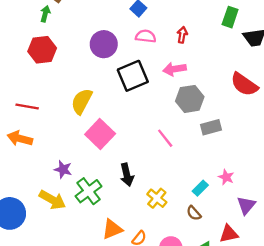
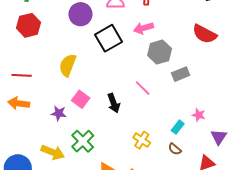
pink square: (100, 134) -> (81, 99), moved, size x0.7
purple star: (63, 169) -> (59, 113), moved
black arrow: (127, 175) -> (114, 103), moved

